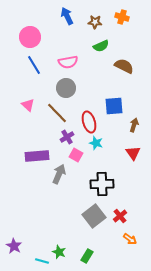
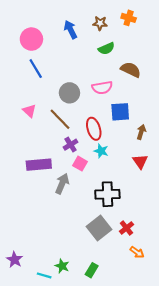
blue arrow: (67, 16) -> (71, 30), moved
pink semicircle: (68, 62) -> (102, 88), moved

